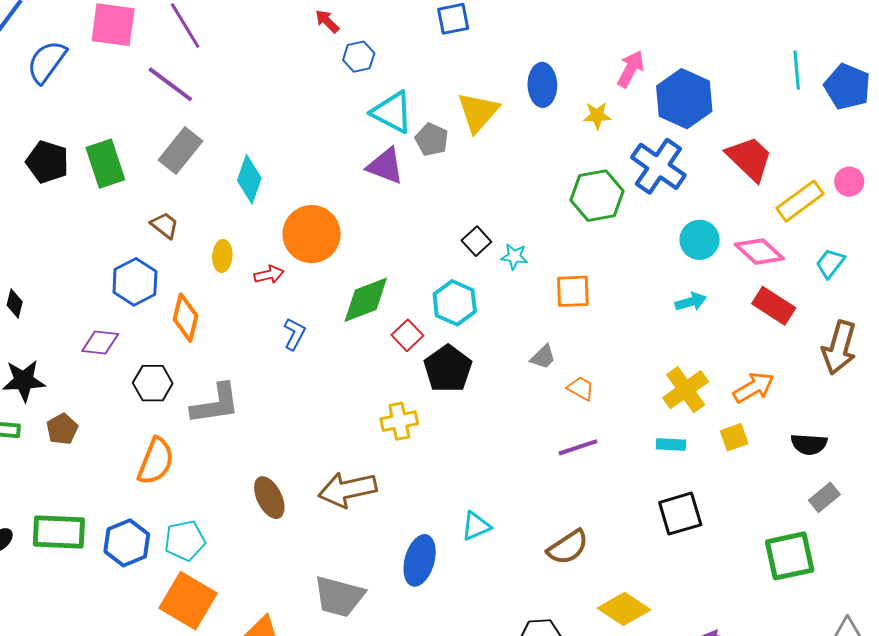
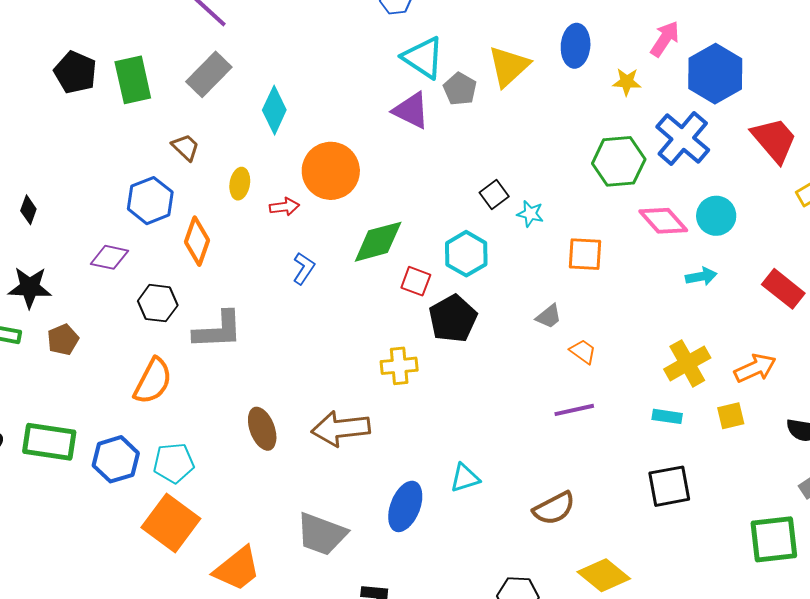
pink diamond: (759, 252) -> (663, 221), moved
red square: (407, 335) -> (416, 281), turned -32

